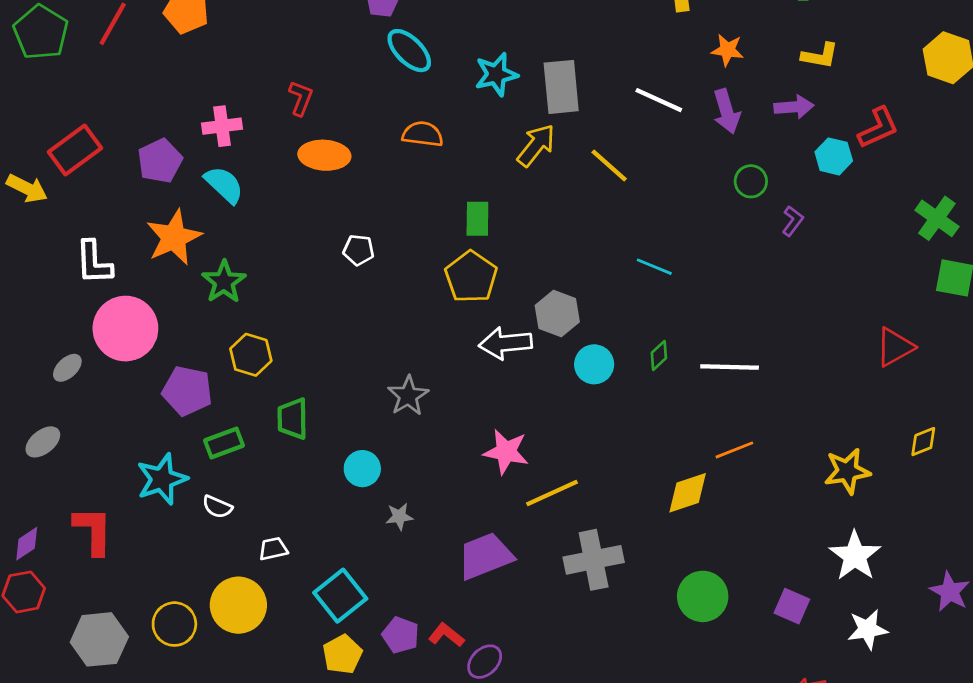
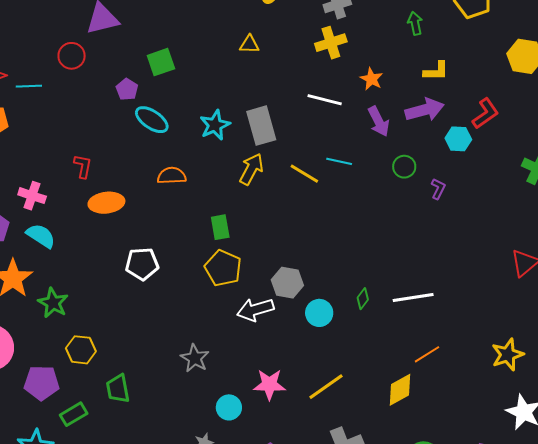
orange star: (727, 50) -> (371, 79), turned 30
white line: (659, 100) -> (325, 100), moved
purple arrow: (794, 107) -> (425, 110), size x1.4
pink cross: (222, 126) -> (32, 196), turned 36
white pentagon: (359, 250) -> (142, 264), size x1.5
cyan line: (654, 267) -> (339, 161), moved
cyan circle: (362, 469) -> (229, 407), moved
yellow line: (552, 493) -> (326, 387), moved

